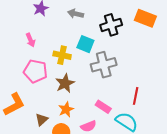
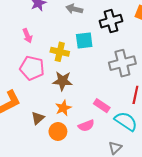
cyan square: (85, 44) -> (84, 41), turned -30
gray cross: (104, 65) -> (122, 63), moved
brown star: (65, 83) -> (62, 81), turned 30

